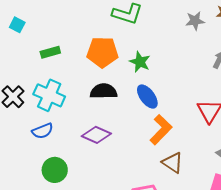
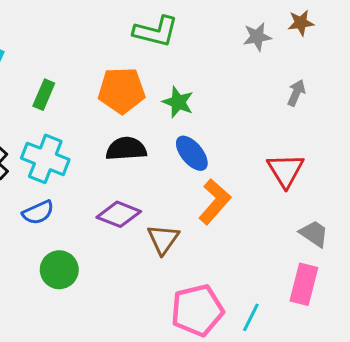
green rectangle: (50, 52) -> (44, 95), turned -48
brown triangle: (173, 163) -> (163, 239), moved, turned 35

